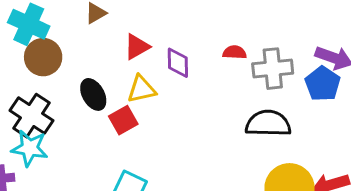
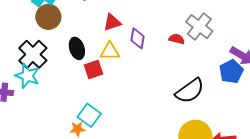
gray cross: (273, 69) -> (199, 27), moved, turned 32
black semicircle: (268, 123) -> (190, 91), turned 132

